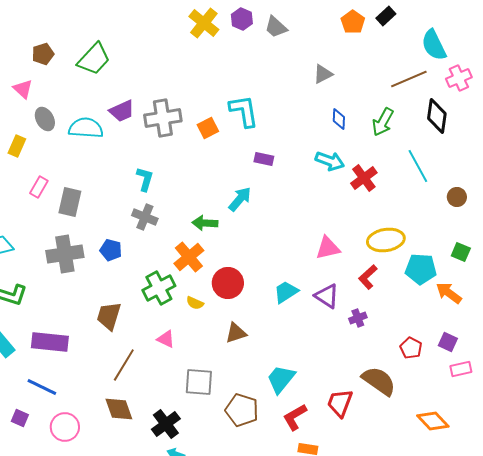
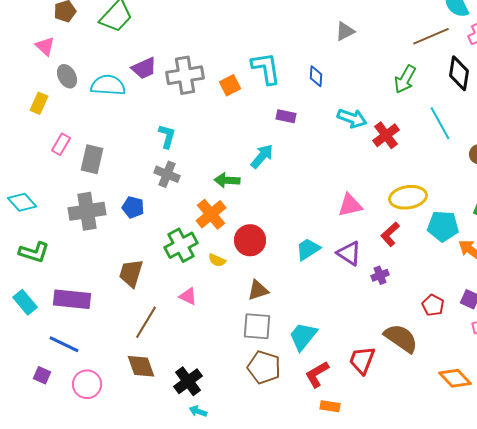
blue diamond: (339, 119) -> (316, 76), moved
gray square: (199, 382) -> (257, 326), moved

